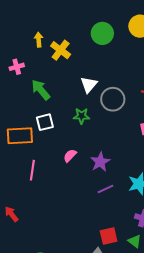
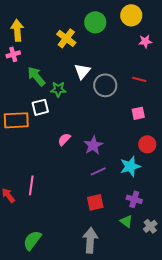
yellow arrow: (39, 40) -> (17, 30), moved, size x1.5
yellow cross: (61, 50) -> (66, 38), moved
green star: (81, 116) -> (58, 89), moved
pink line: (32, 170) -> (31, 185), moved
red square: (109, 236) -> (95, 202), moved

